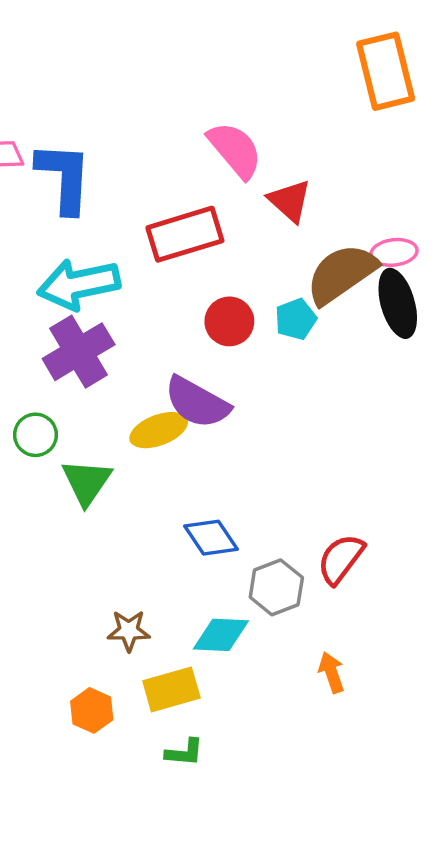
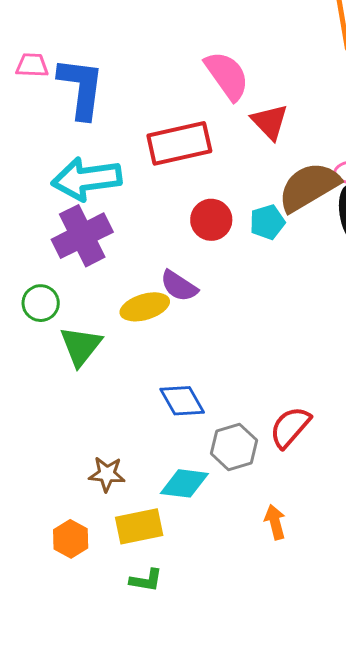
purple semicircle: (197, 402) -> (179, 286), size x0.7

